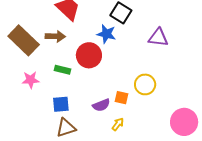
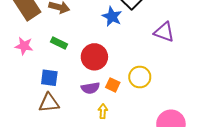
red circle: (89, 55) -> (94, 57), moved
yellow arrow: (118, 124) -> (103, 111), turned -48

